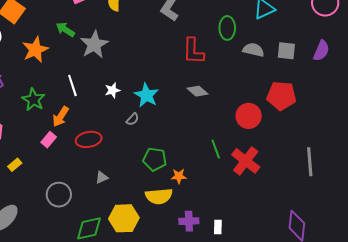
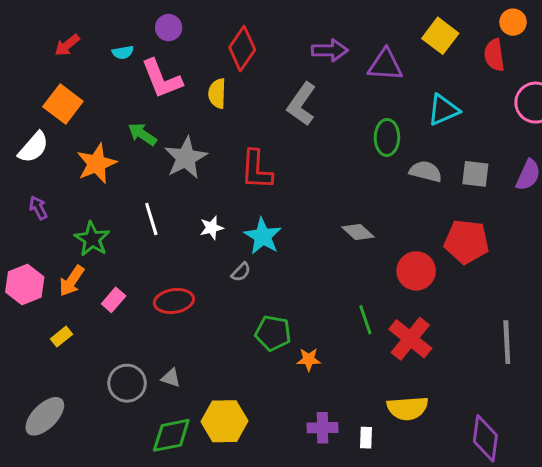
red L-shape: (193, 51) -> (256, 170), moved
gray diamond: (197, 91) -> (358, 232), moved
orange arrow: (61, 117) -> (72, 281), moved
gray triangle: (102, 177) -> (171, 378), moved, turned 40
yellow semicircle: (159, 196) -> (407, 408), moved

